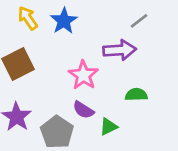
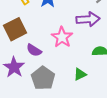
purple semicircle: (83, 110) -> (34, 50), moved

